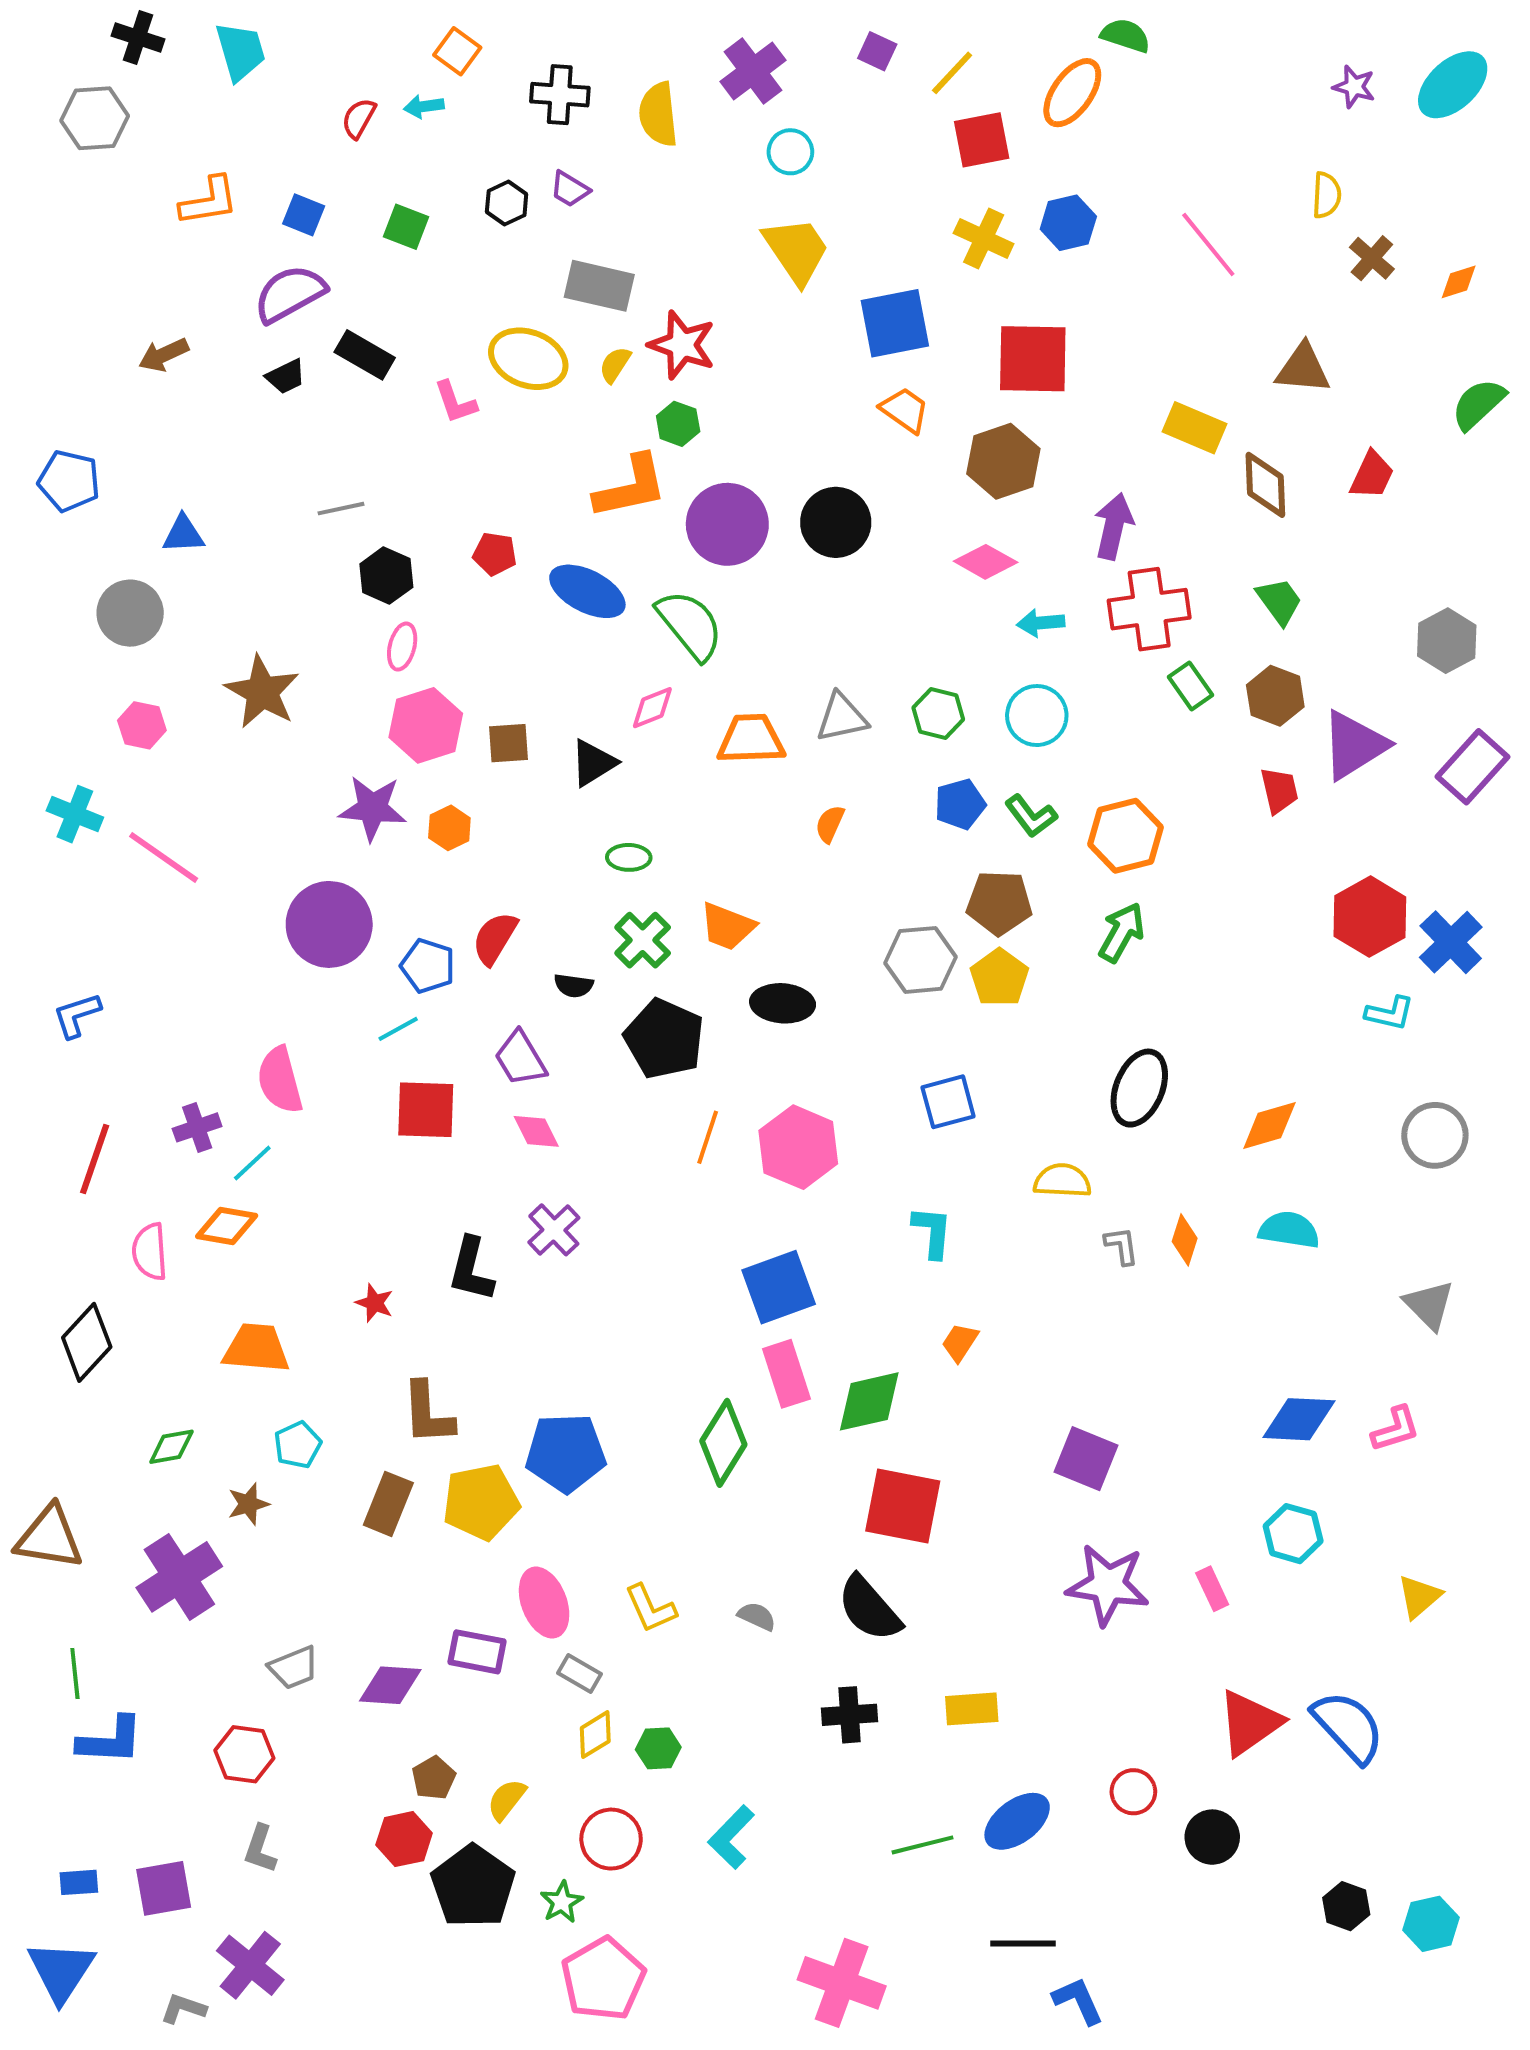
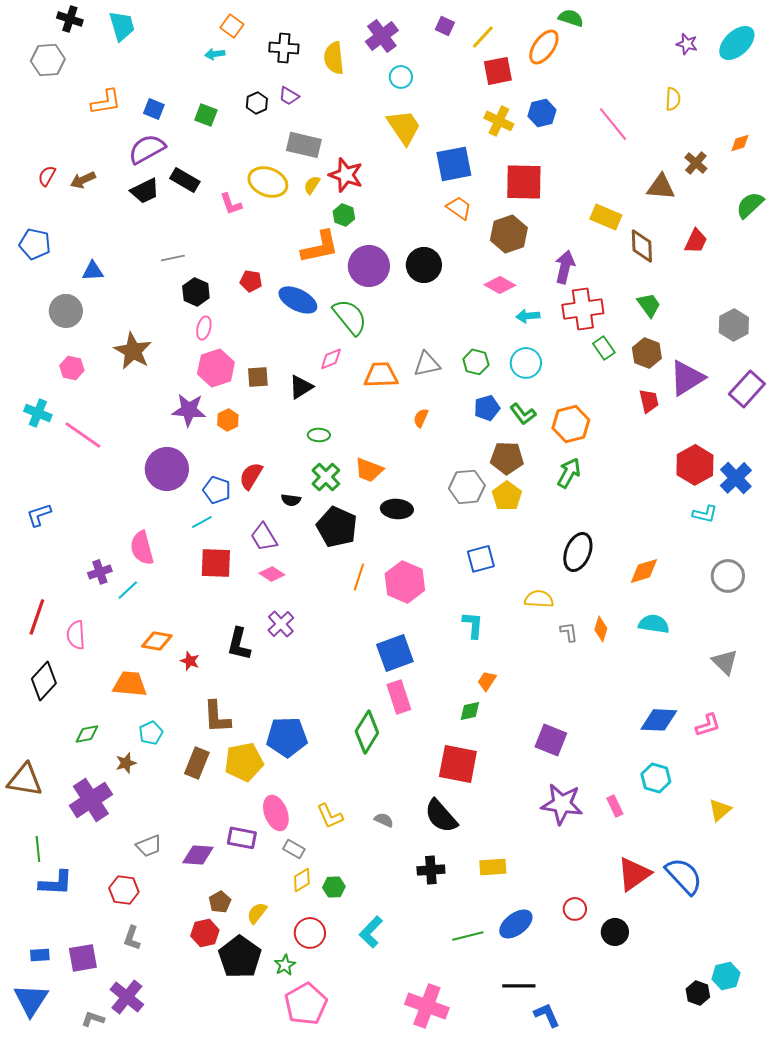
red semicircle: (359, 118) -> (47, 176), moved
brown cross: (1372, 258) -> (696, 163), moved
black trapezoid: (286, 376) -> (145, 191), size x1.4
pink diamond: (536, 1131) -> (272, 574), turned -30
red line: (95, 1159) -> (37, 617), moved
orange diamond: (227, 1226) -> (157, 641), moved
green diamond: (869, 1401) -> (470, 711), moved, size x0.6
black hexagon: (1346, 1906) -> (698, 993), moved

